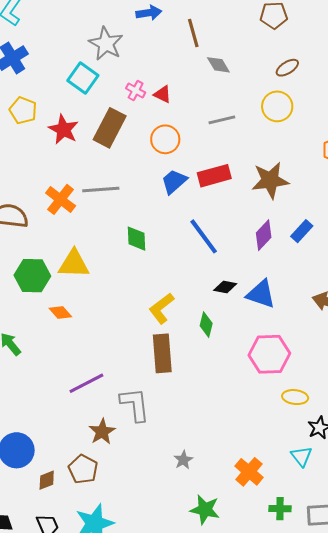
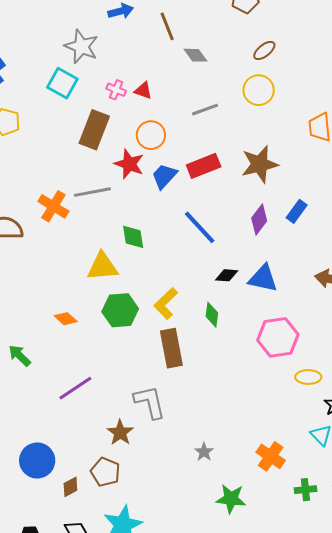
red star: (63, 129) -> (129, 164), moved
yellow triangle: (74, 264) -> (103, 266), moved
green hexagon: (32, 276) -> (120, 310), moved
purple line: (86, 383) -> (75, 388), moved

